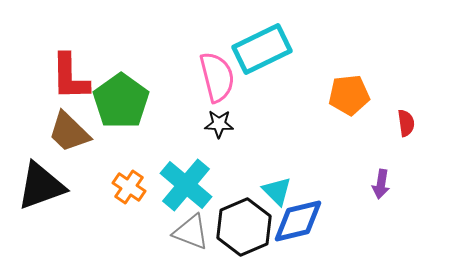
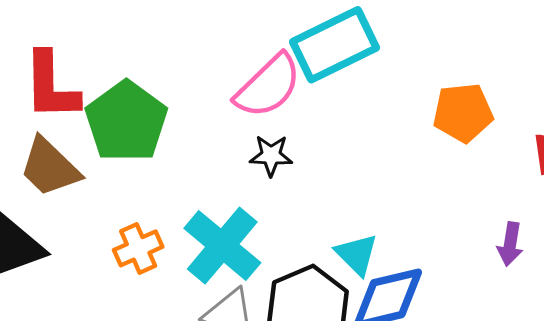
pink semicircle: (217, 77) -> (268, 86), turned 60
orange cross: (129, 187) -> (138, 248), turned 32

